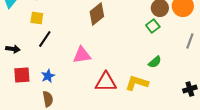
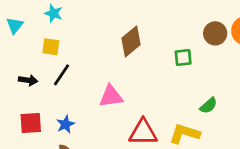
green square: (153, 26) -> (183, 57), moved, turned 32
black arrow: (13, 49) -> (28, 80), moved

